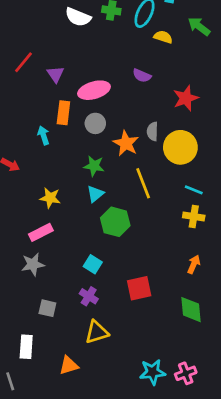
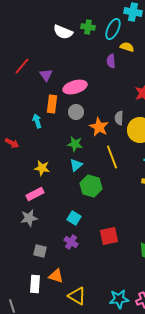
purple semicircle: (142, 76) -> (111, 61), moved, turned 64
yellow triangle: (97, 332) -> (77, 296), moved, turned 48
white rectangle: (26, 347) -> (35, 284), moved
orange triangle: (69, 365) -> (56, 276), moved, turned 35

